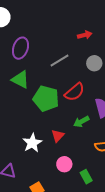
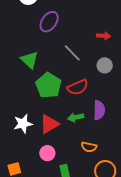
purple ellipse: (20, 48) -> (49, 22), moved
gray line: (59, 60) -> (72, 53), turned 60
red triangle: (58, 136) -> (49, 124), size x1.5

